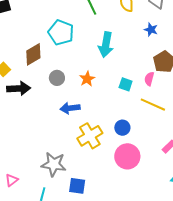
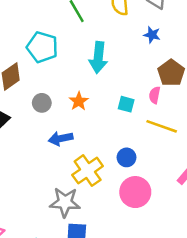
gray star: (54, 164) -> (65, 202), moved

